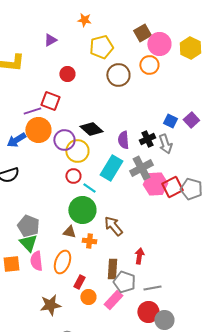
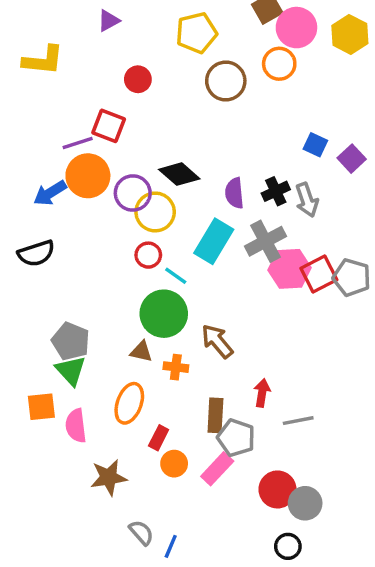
blue square: (170, 121) -> (315, 145), moved
pink semicircle: (36, 261) -> (76, 426), moved
gray line: (152, 288) -> (298, 421), moved

